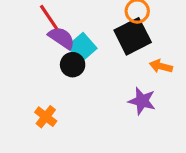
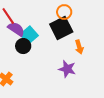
orange arrow: (161, 66) -> (79, 47), turned -120

